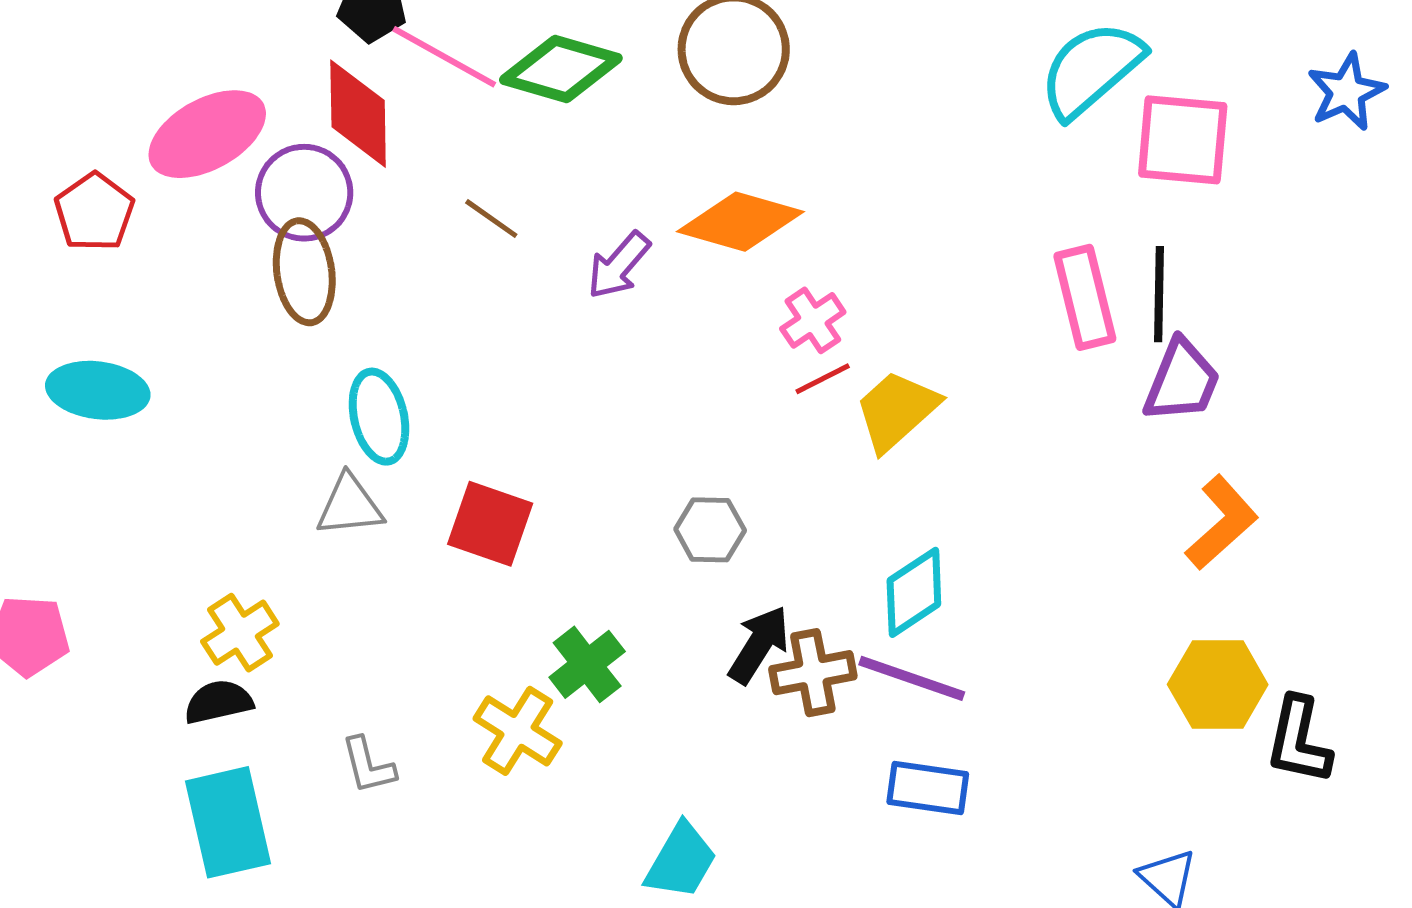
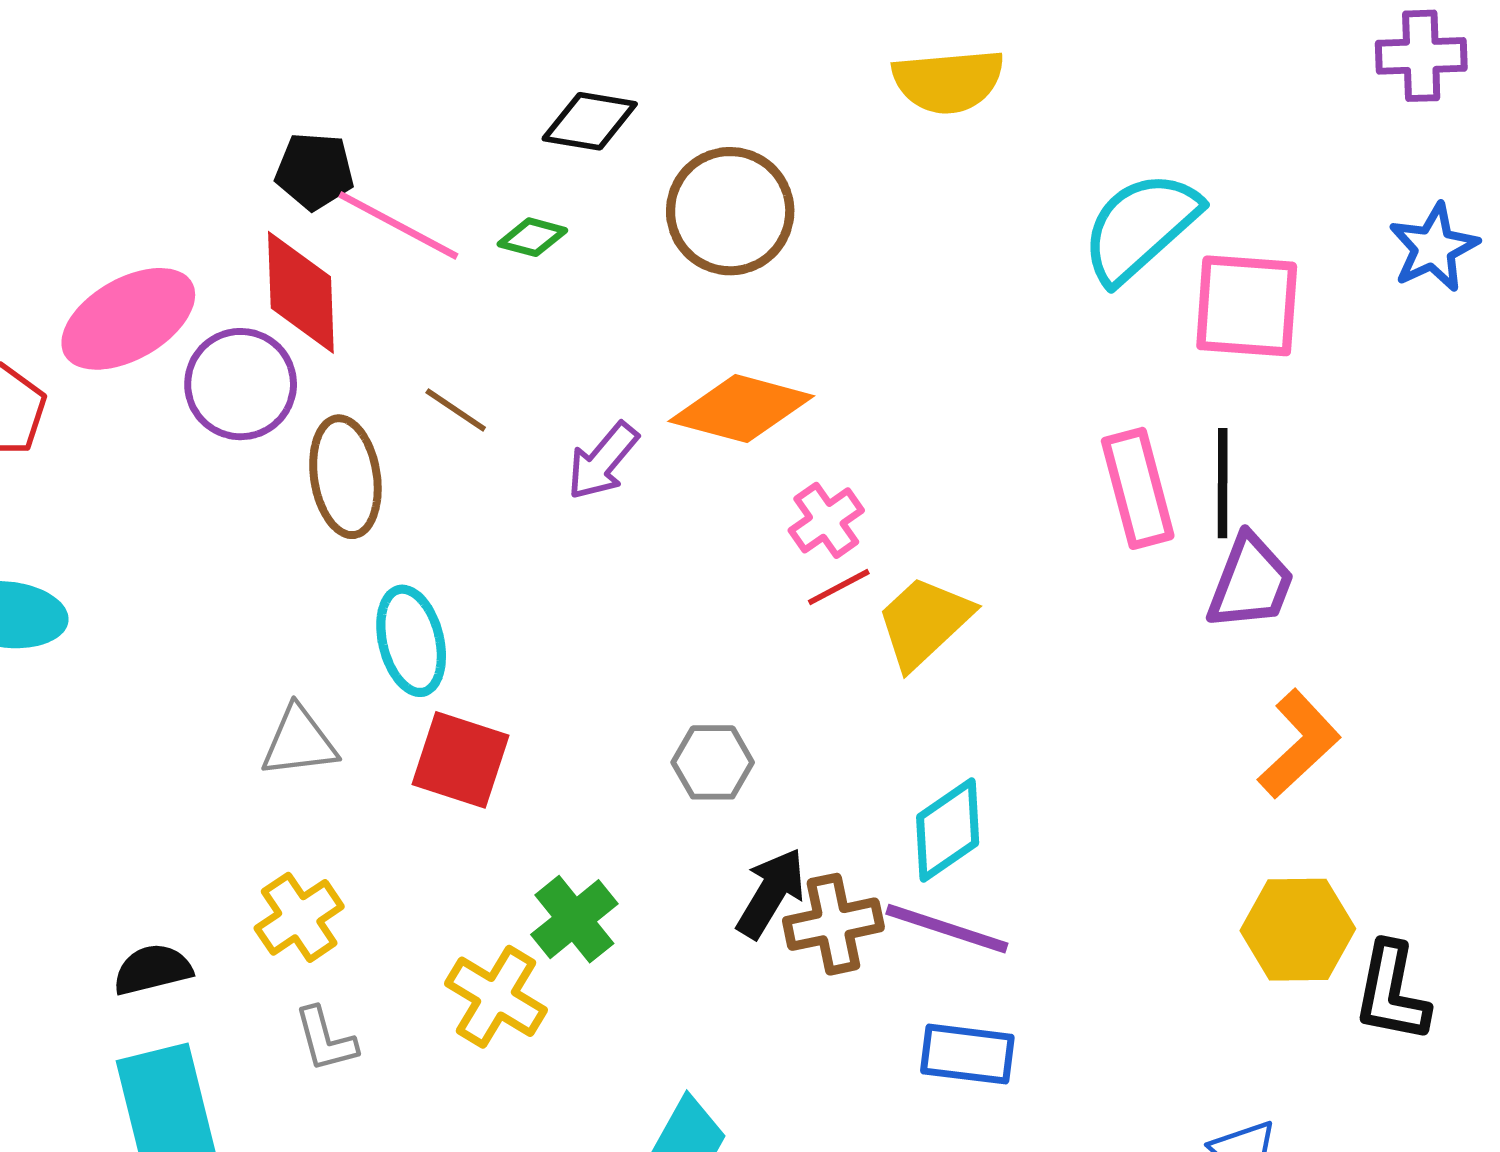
green diamond: (561, 69) -> (532, 237), size x0.5
brown ellipse: (304, 272) -> (345, 477), moved
cyan ellipse: (379, 417) -> (411, 641), moved
yellow cross: (240, 633) -> (299, 917), moved

